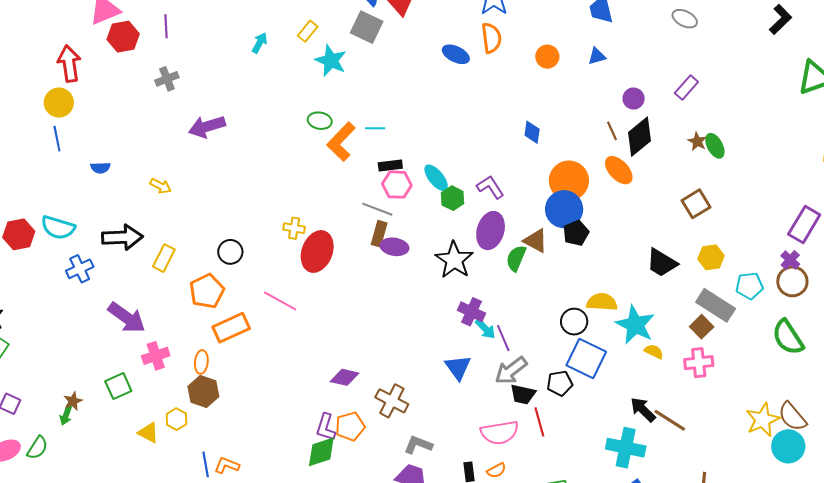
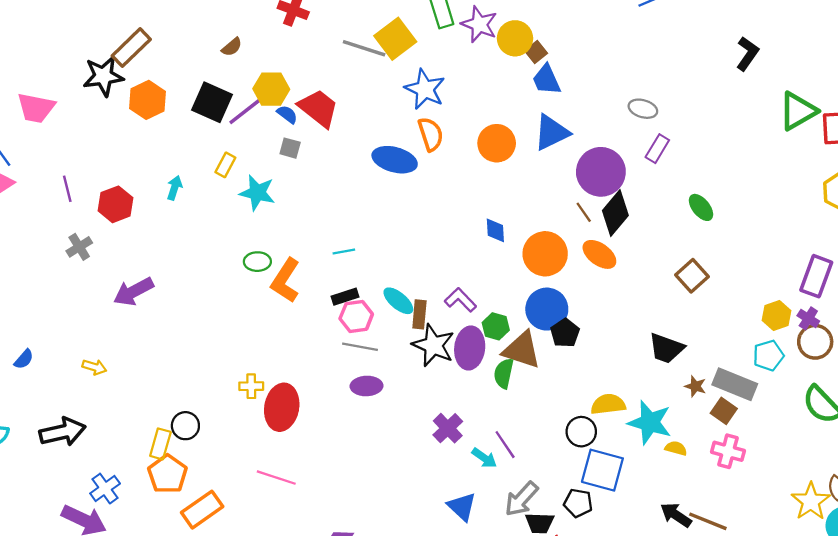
gray ellipse: (685, 19) -> (643, 109), moved
gray square: (367, 27) -> (290, 148), size x0.6
red hexagon: (123, 37) -> (115, 204), moved
blue ellipse: (456, 54) -> (395, 160), size x1.4
blue triangle: (597, 56) -> (551, 133), size x1.8
orange circle: (547, 57) -> (497, 143), size x1.4
purple circle: (634, 99) -> (601, 172), size x2.0
cyan line: (375, 128) -> (344, 252), moved
brown star: (697, 141) -> (695, 386), moved
blue semicircle: (100, 168) -> (24, 359), turned -36
orange circle: (569, 181) -> (545, 254), moved
green hexagon: (453, 198) -> (496, 326), moved
gray line: (377, 209) -> (360, 347), moved
brown rectangle: (379, 234) -> (419, 314), moved
brown triangle: (536, 241) -> (522, 350), size x1.4
yellow hexagon: (711, 257) -> (777, 315), moved
yellow rectangle: (164, 258) -> (160, 444), moved
black star: (454, 260) -> (433, 345), moved
blue cross: (80, 269) -> (105, 489), moved
pink line: (280, 301) -> (276, 478), moved
purple cross: (471, 312) -> (448, 428), moved, turned 32
purple line: (503, 338) -> (505, 445), moved
pink cross: (699, 363) -> (728, 451), turned 32
black pentagon: (560, 383) -> (578, 503), turned 30

